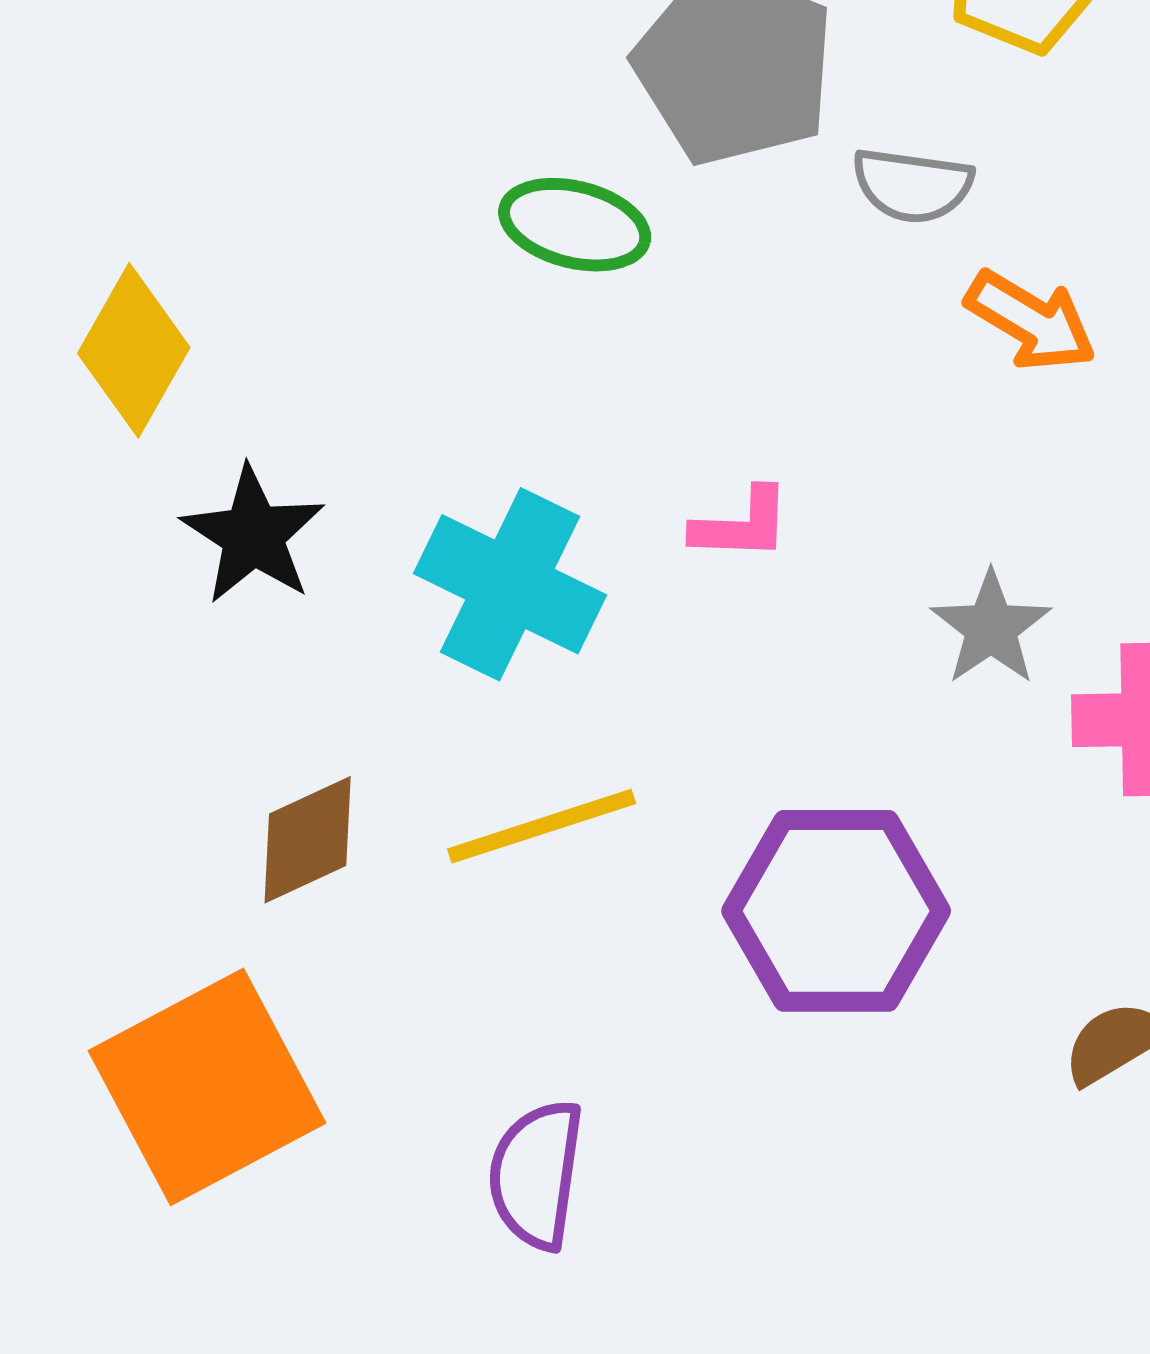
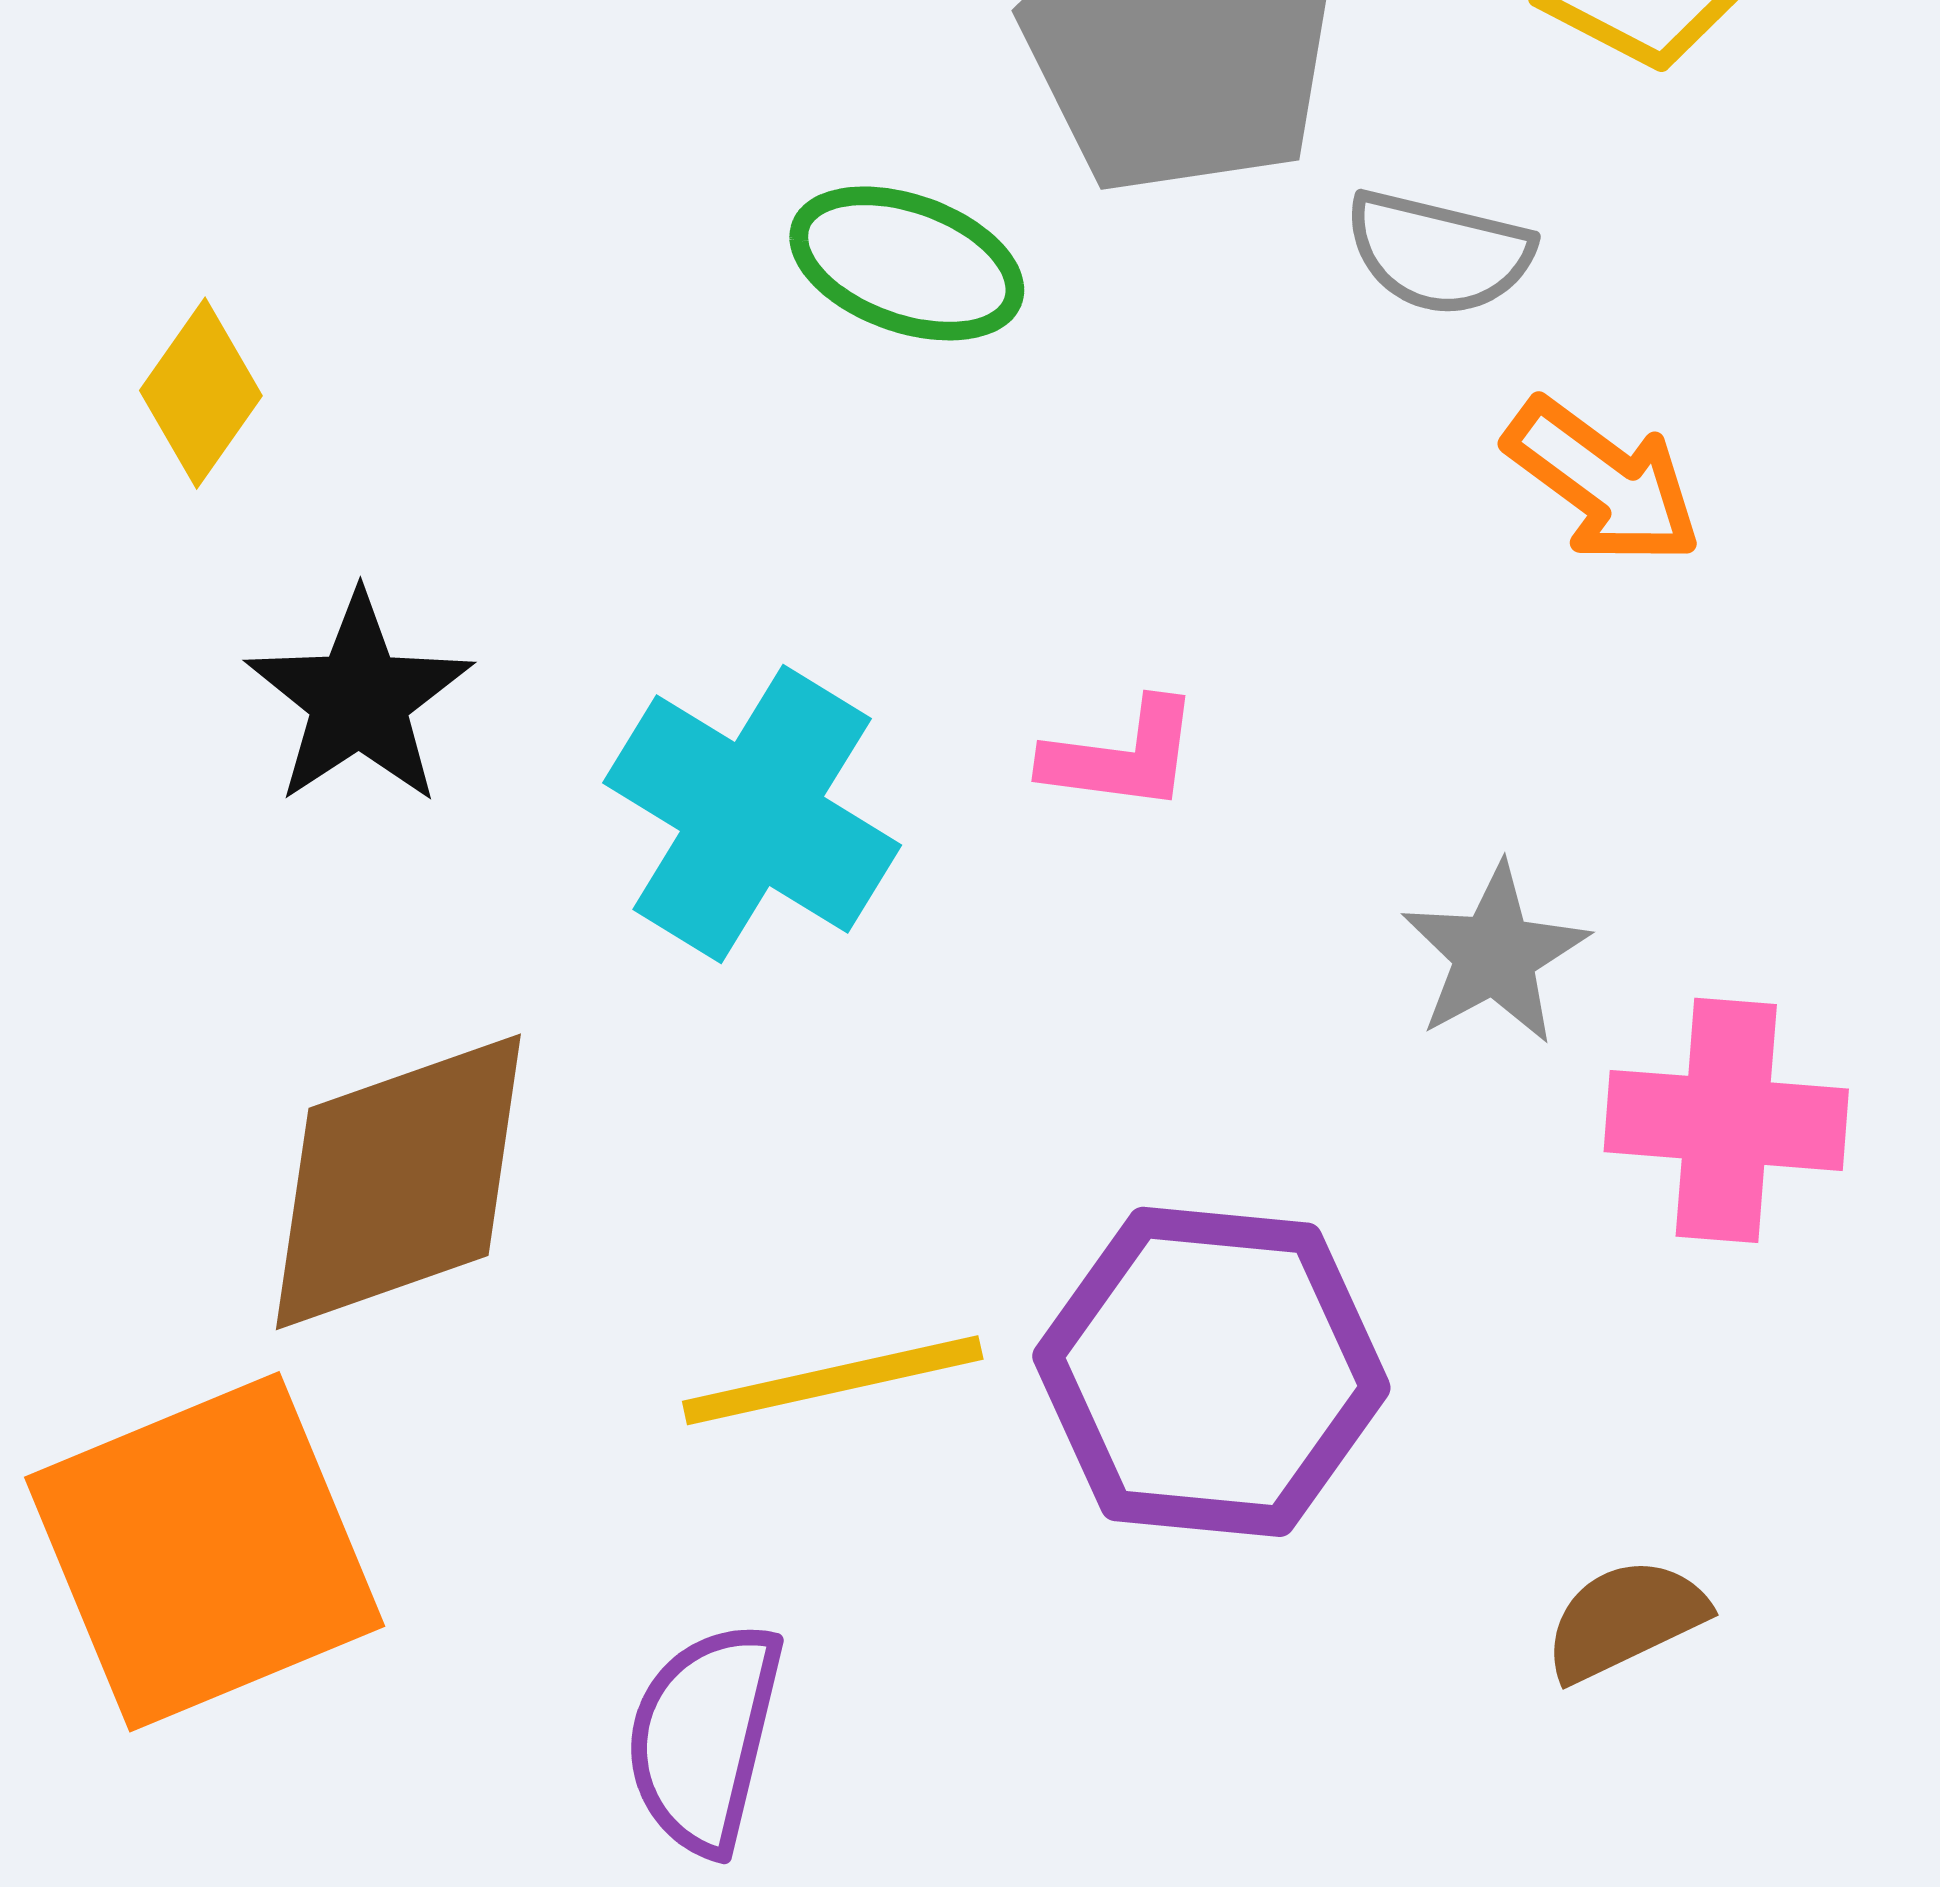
yellow diamond: (134, 350) -> (201, 393), size x0.7
yellow line: (542, 826) -> (833, 1380), moved
brown diamond: (308, 840) -> (398, 1182), size x1.6

